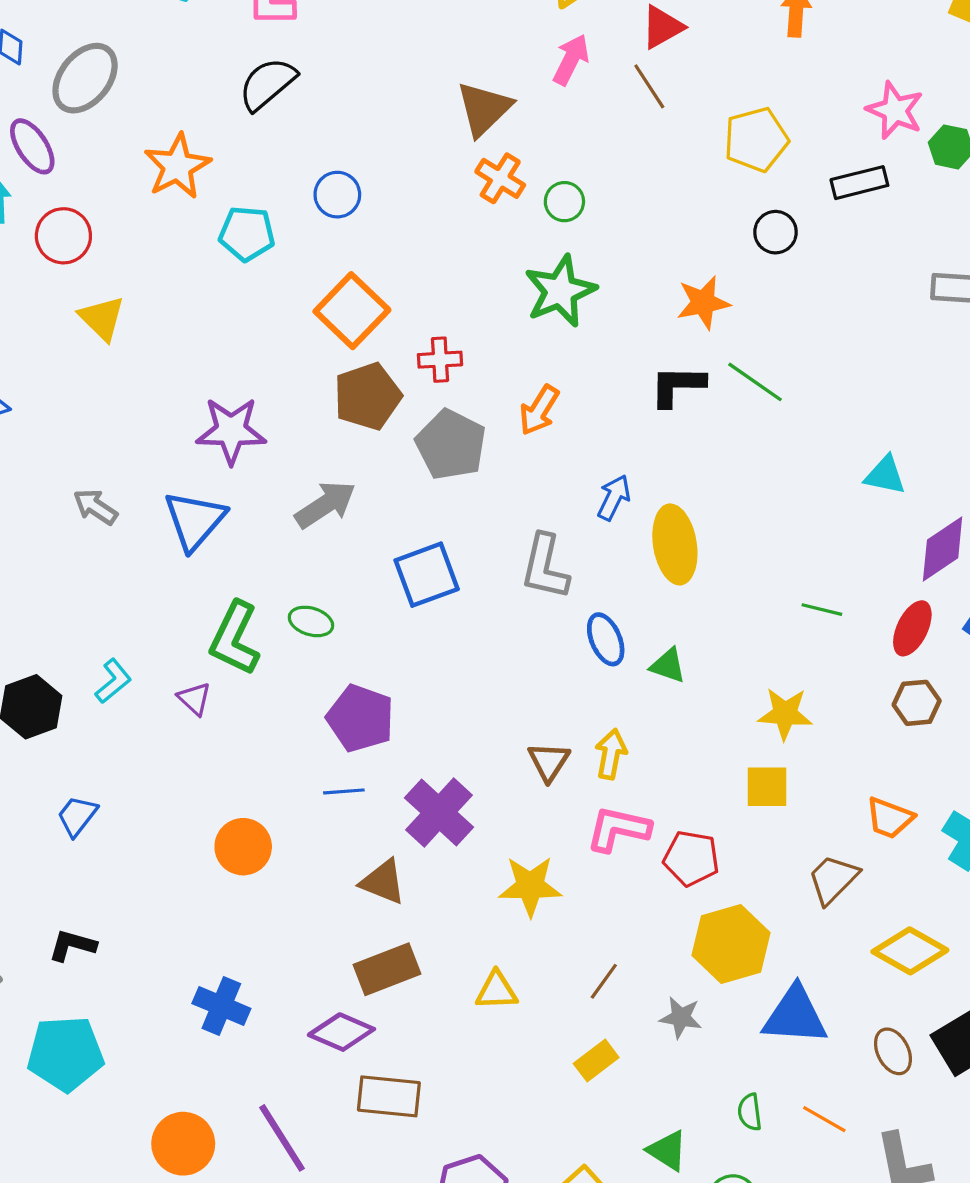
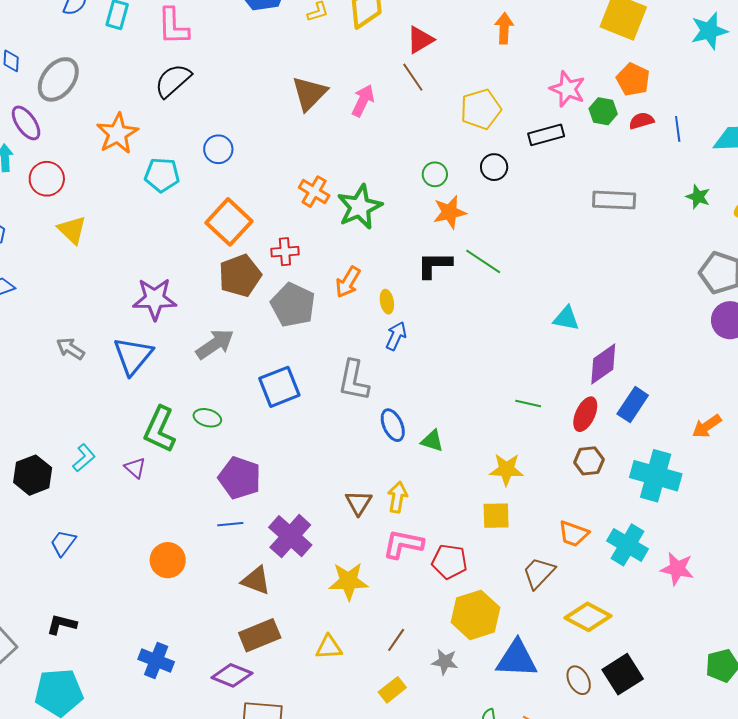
pink arrow: (571, 60) -> (363, 101), moved
orange cross: (500, 178) -> (314, 192), moved
green circle: (564, 202) -> (435, 174), moved
yellow ellipse: (675, 544) -> (387, 302), moved, size x0.5

